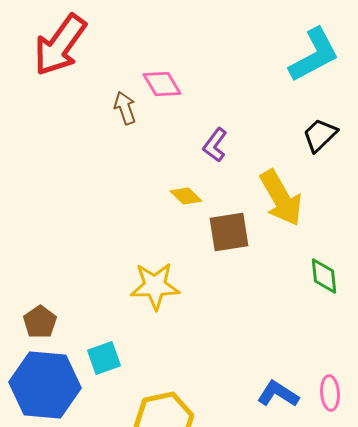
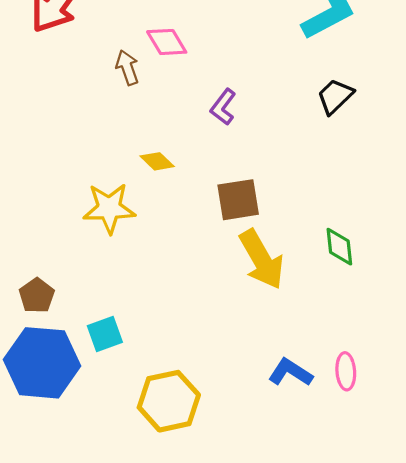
yellow diamond: (186, 196) -> (157, 161), moved
yellow arrow: (281, 198) -> (262, 259), moved
yellow star: (155, 286) -> (109, 208), moved

